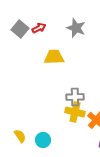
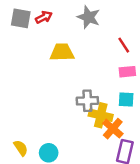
gray square: (20, 29) -> (21, 18), turned -30
yellow cross: (75, 112) -> (101, 115), moved

